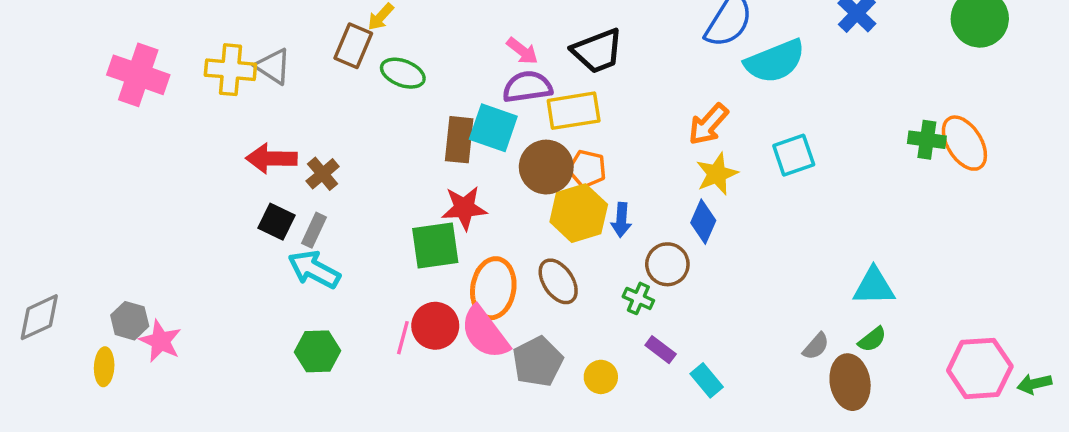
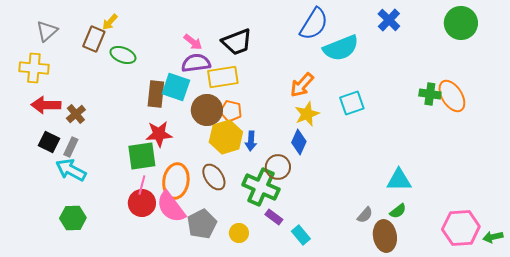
gray triangle: (273, 66) -> (47, 31), moved, turned 45
yellow cross: (230, 70) -> (34, 68), moved
green cross: (638, 298) -> (261, 187), size x2.0
pink line: (403, 338) -> (142, 185), moved

